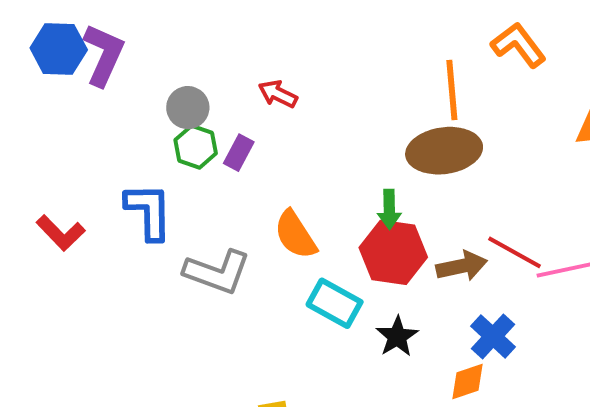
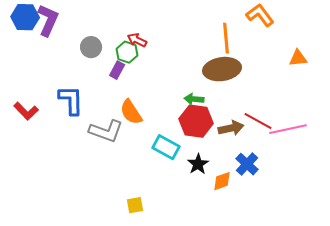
green hexagon: (196, 147) -> (127, 52), moved
green arrow: (389, 209) -> (194, 99), turned 96
orange semicircle: (295, 235) -> (131, 112), moved
orange diamond: (468, 381) -> (222, 181), moved

